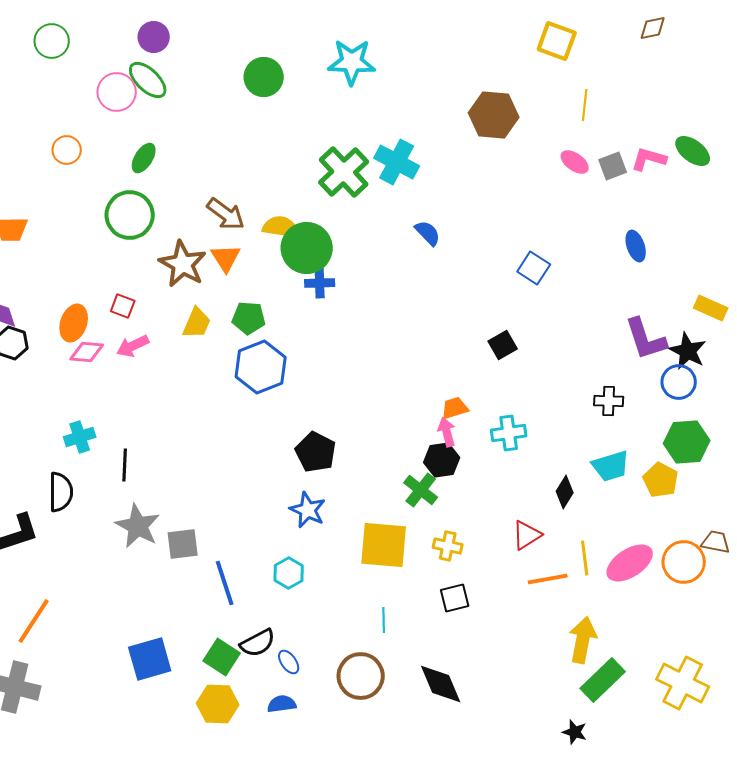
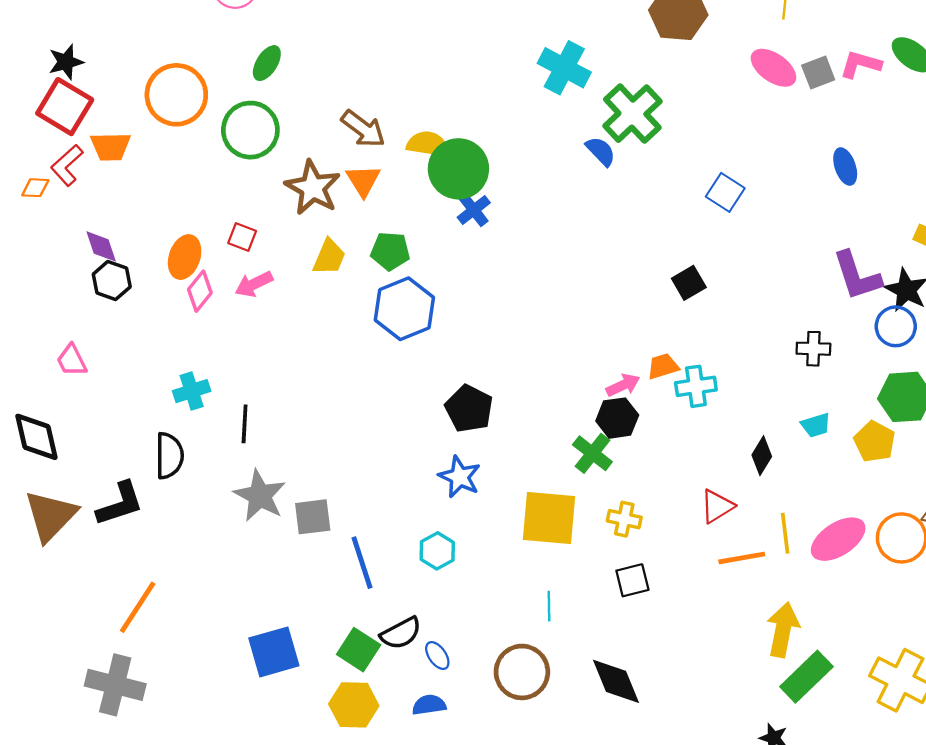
orange circle: (67, 150) -> (176, 95), moved, size x1.8
pink ellipse: (575, 162) -> (773, 68), size x1.4
green cross: (344, 172) -> (632, 114), moved
blue cross: (320, 283) -> (474, 210), turned -36
pink diamond: (87, 352) -> (200, 291), turned -56
orange trapezoid: (455, 408) -> (663, 366), moved
pink arrow: (447, 432) -> (623, 385), turned 80
cyan trapezoid: (611, 466) -> (816, 425), size x0.7

